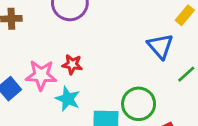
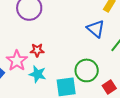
pink star: (41, 75) -> (17, 61), turned -30

